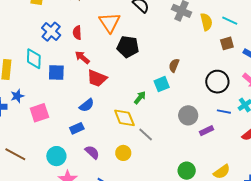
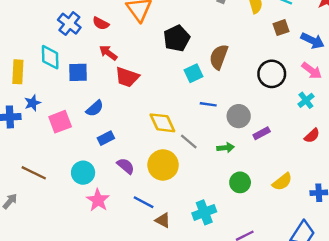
red semicircle: (77, 33) -> (101, 23), turned -56
black pentagon: (128, 47) -> (177, 38), moved, turned -30
brown semicircle: (174, 65) -> (219, 57), size x1.5
cyan square: (162, 84) -> (194, 73), moved
green arrow: (140, 98) -> (226, 148), moved, turned 48
blue semicircle: (87, 105) -> (95, 108), moved
blue line: (224, 112) -> (208, 104), moved
yellow circle: (123, 153) -> (163, 165), size x1.6

